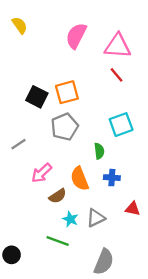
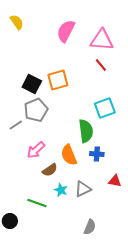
gray pentagon: (65, 127) -> (36, 110), moved
green semicircle: (99, 151) -> (86, 131), size x1.6
green line: (58, 241) -> (37, 203), moved
gray semicircle: (104, 262) -> (90, 227), size x0.7

